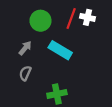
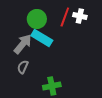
gray arrow: (25, 48) -> (23, 44), size x1.5
cyan rectangle: (60, 50) -> (42, 38), moved

